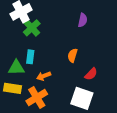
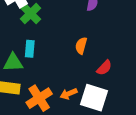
orange arrow: (44, 76) -> (69, 94), moved

